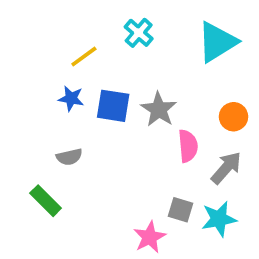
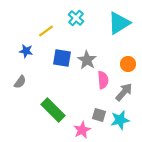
blue star: (71, 98) -> (26, 51), moved
gray semicircle: (69, 157) -> (20, 82), moved, turned -40
green rectangle: (46, 201) -> (53, 110), moved, size x1.4

